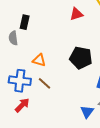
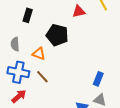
gray semicircle: (13, 38) -> (15, 44), moved
black pentagon: (81, 58) -> (57, 35), moved

